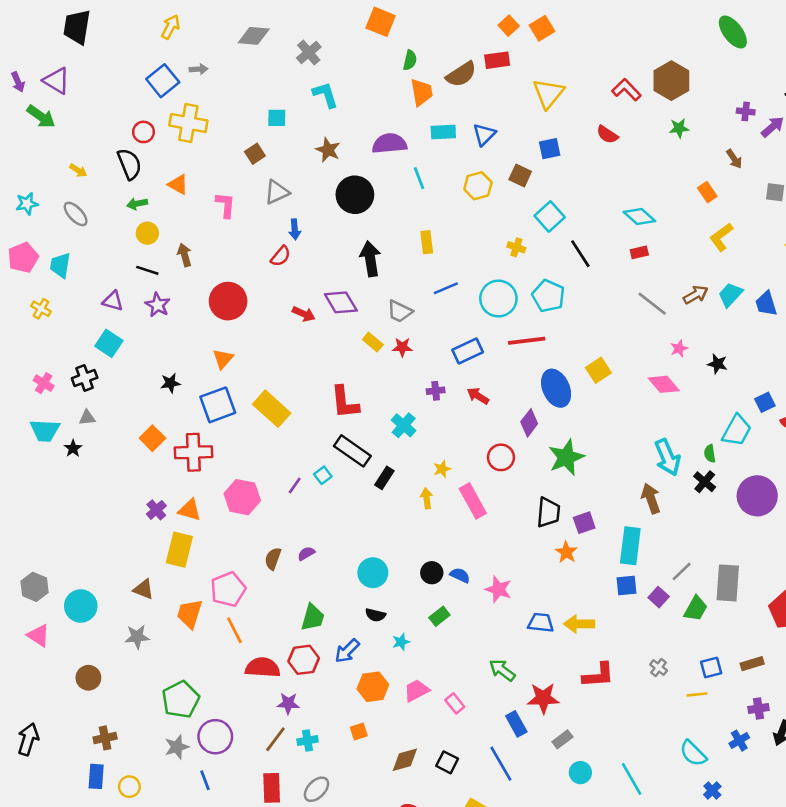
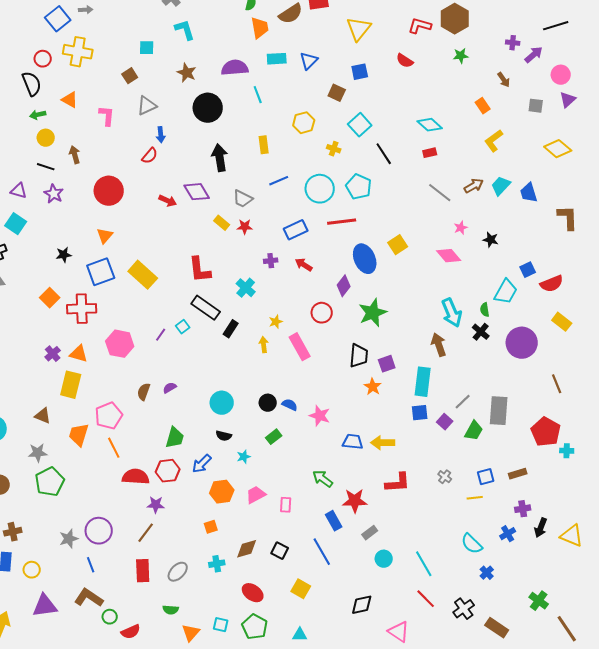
red L-shape: (627, 90) -> (420, 26), turned -30
yellow hexagon: (478, 186) -> (304, 123), moved
green pentagon: (181, 700) -> (50, 482), moved
pink rectangle: (455, 703) -> (286, 505), turned 42
cyan cross: (307, 741) -> (217, 564), moved

